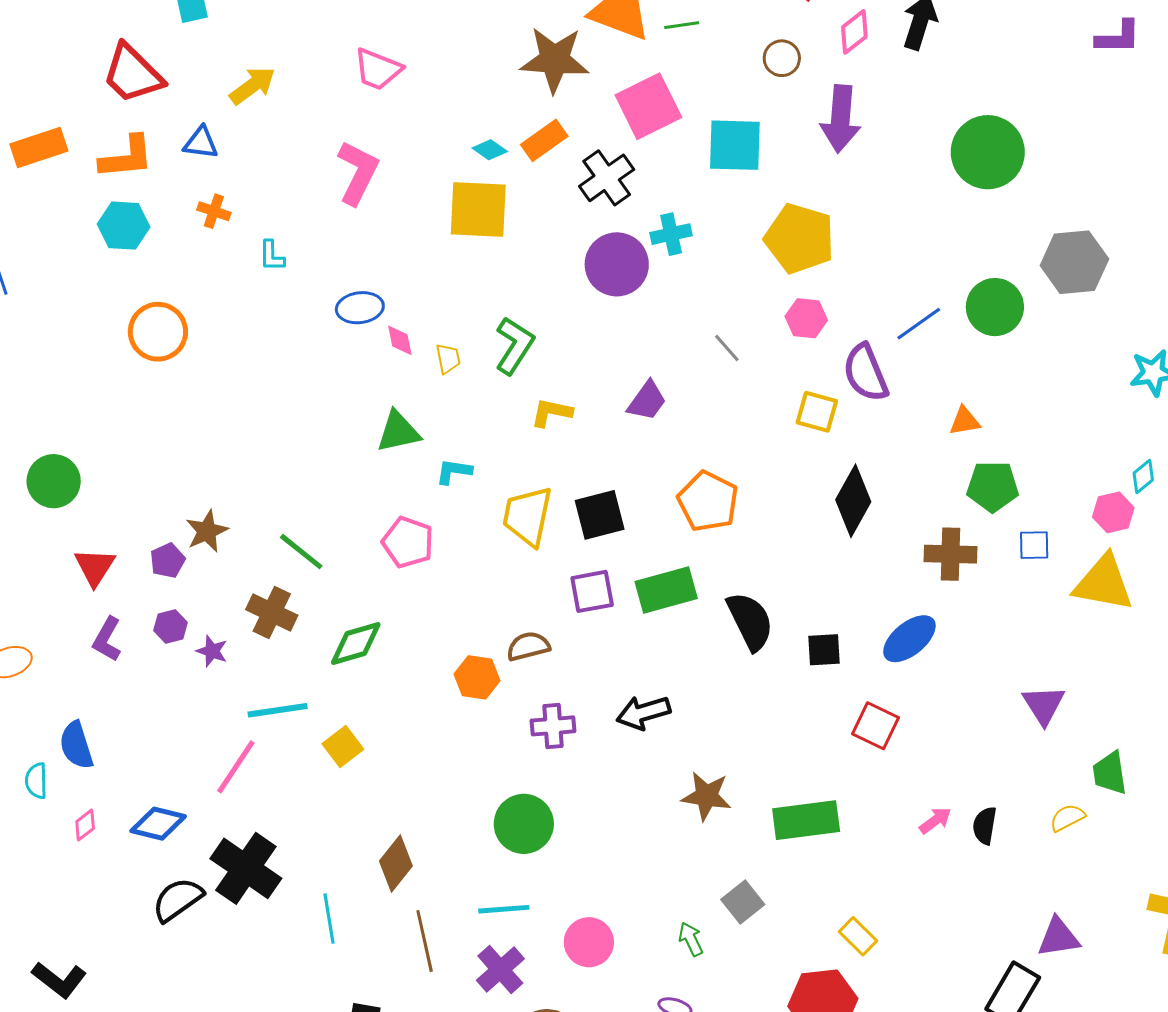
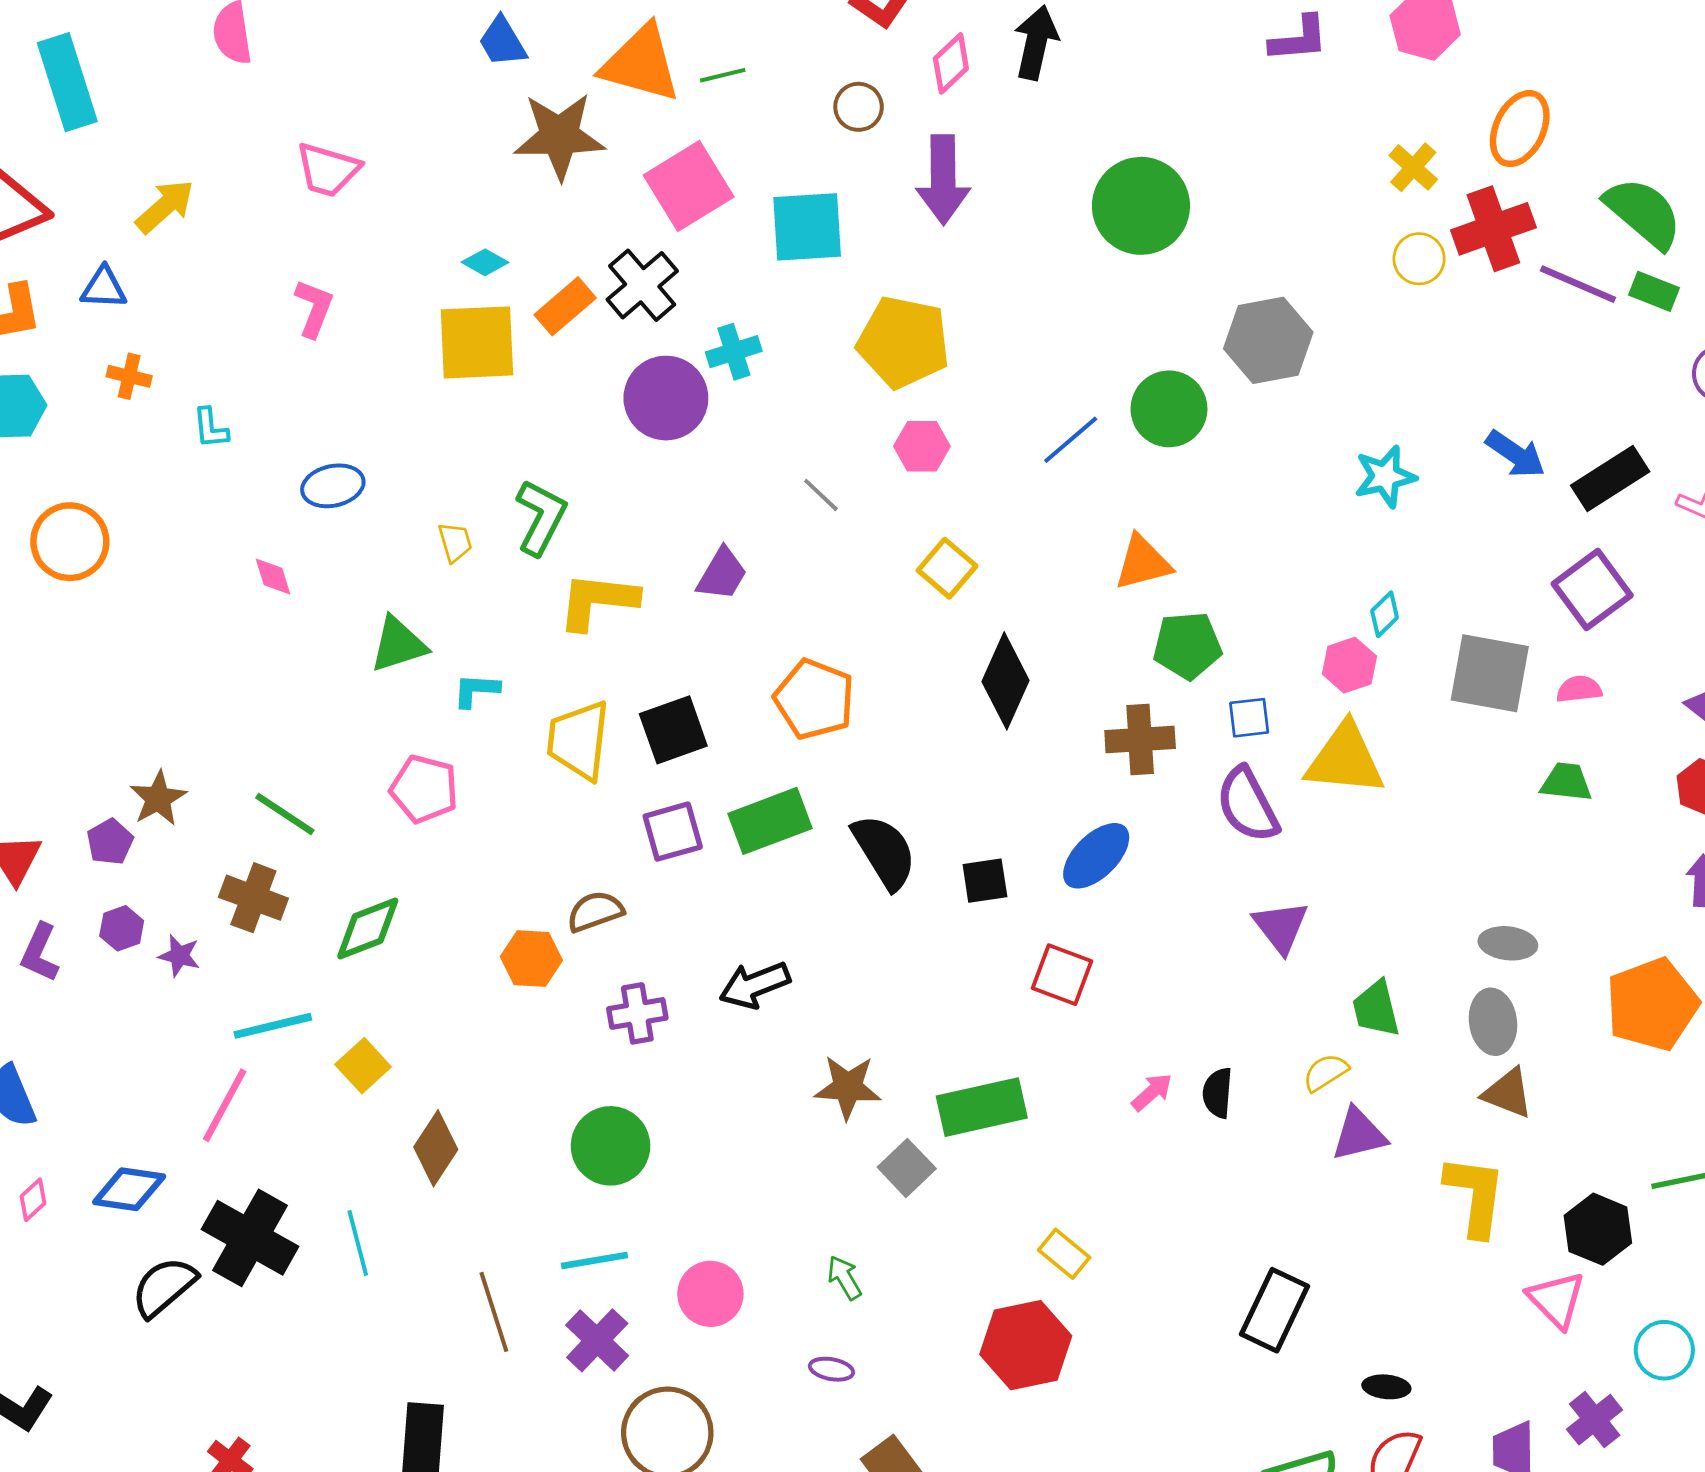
orange rectangle: (544, 140) -> (565, 306), moved
pink L-shape: (358, 173) -> (314, 308), size x0.7
pink diamond: (400, 340) -> (273, 576), moved
purple semicircle: (866, 373) -> (1248, 805), moved
yellow square: (817, 412) -> (947, 568), turned 30
yellow L-shape: (551, 413) -> (598, 601), size x1.5
orange triangle: (965, 421) -> (1143, 563), size x1.4
brown diamond: (396, 864) -> (436, 1148), moved
gray square: (743, 902) -> (907, 1168), moved
cyan line: (329, 919) -> (358, 1243), moved
purple triangle: (1058, 937) -> (1359, 1134), moved

